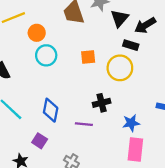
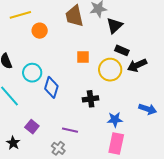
black arrow: (145, 25) -> (137, 65), moved
cyan circle: (46, 55) -> (32, 73), moved
blue diamond: (51, 110) -> (51, 87), moved
purple line: (84, 124) -> (70, 130), moved

